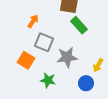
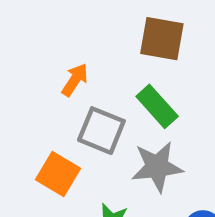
green rectangle: (79, 25) -> (157, 106), moved

